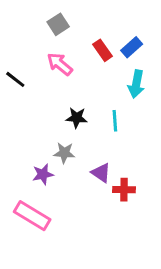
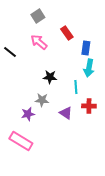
blue rectangle: (132, 47) -> (86, 48), moved, turned -40
cyan arrow: (136, 84) -> (89, 68), moved
cyan line: (115, 121) -> (76, 87), moved
red cross: (124, 190) -> (89, 106), moved

